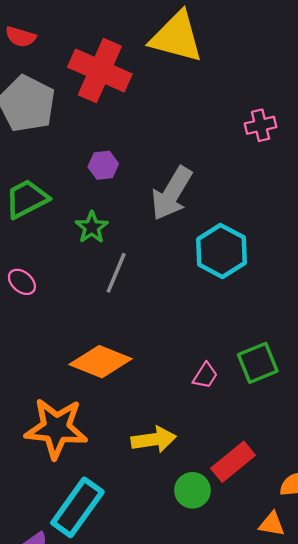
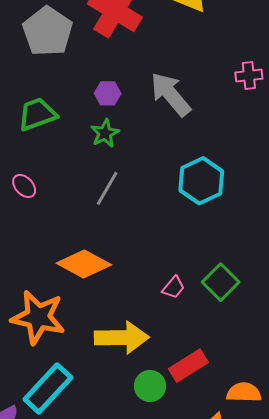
gray arrow: (172, 193) -> (171, 94), moved, turned 102
green star: (92, 227) -> (105, 133), moved
green square: (258, 363) -> (221, 282), turned -30
yellow arrow: (154, 439) -> (122, 338), size x1.4

